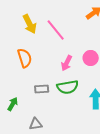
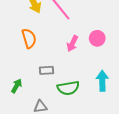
green semicircle: (68, 87) -> (68, 88), moved

